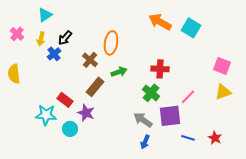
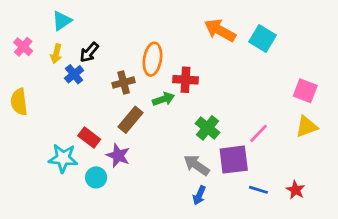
brown cross: (90, 60) -> (124, 83), turned 35
red cross: (160, 69) -> (186, 80), moved

